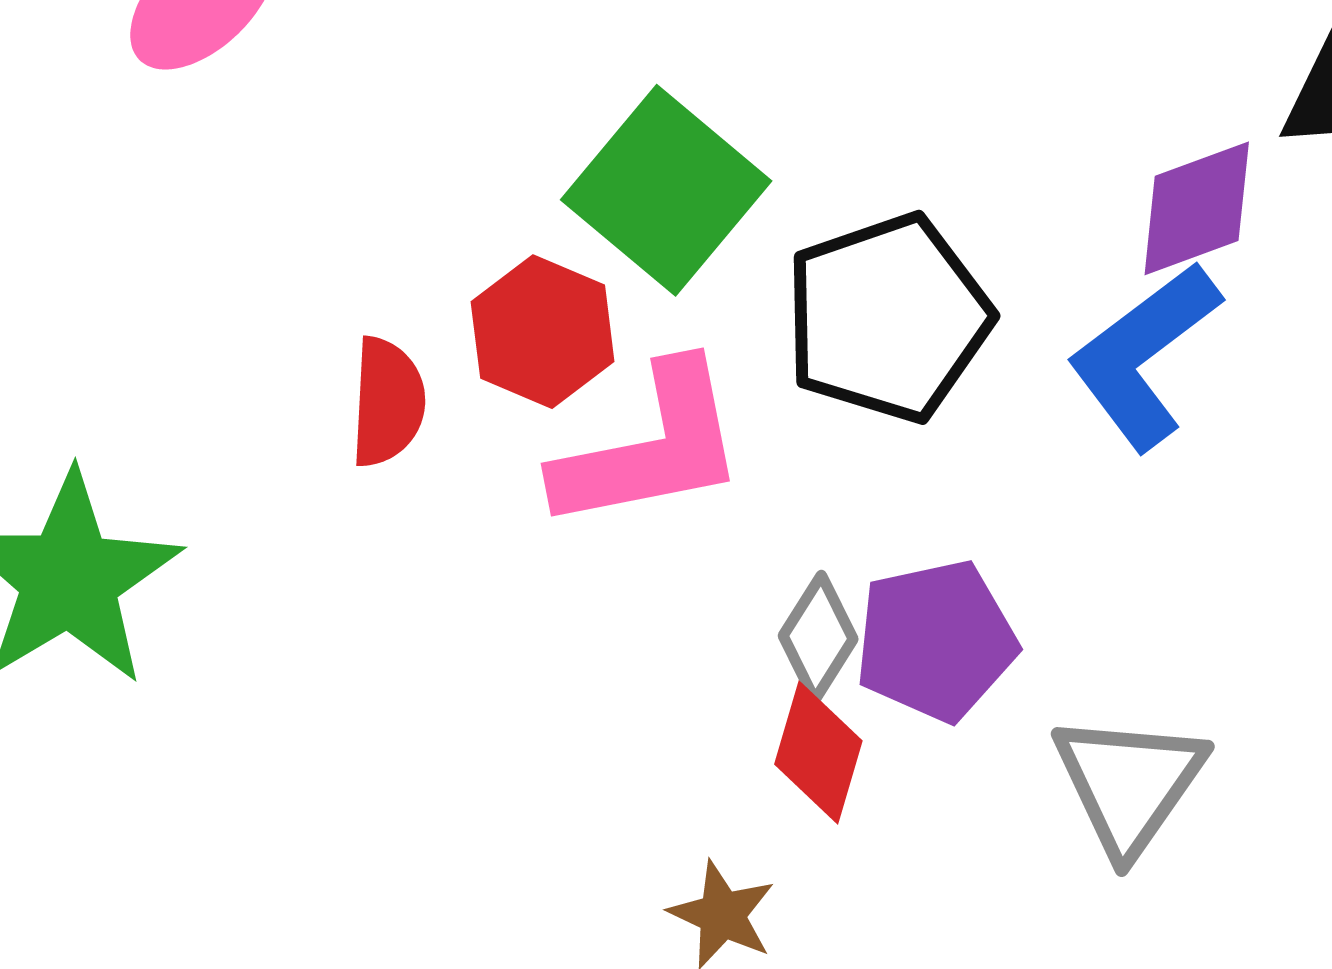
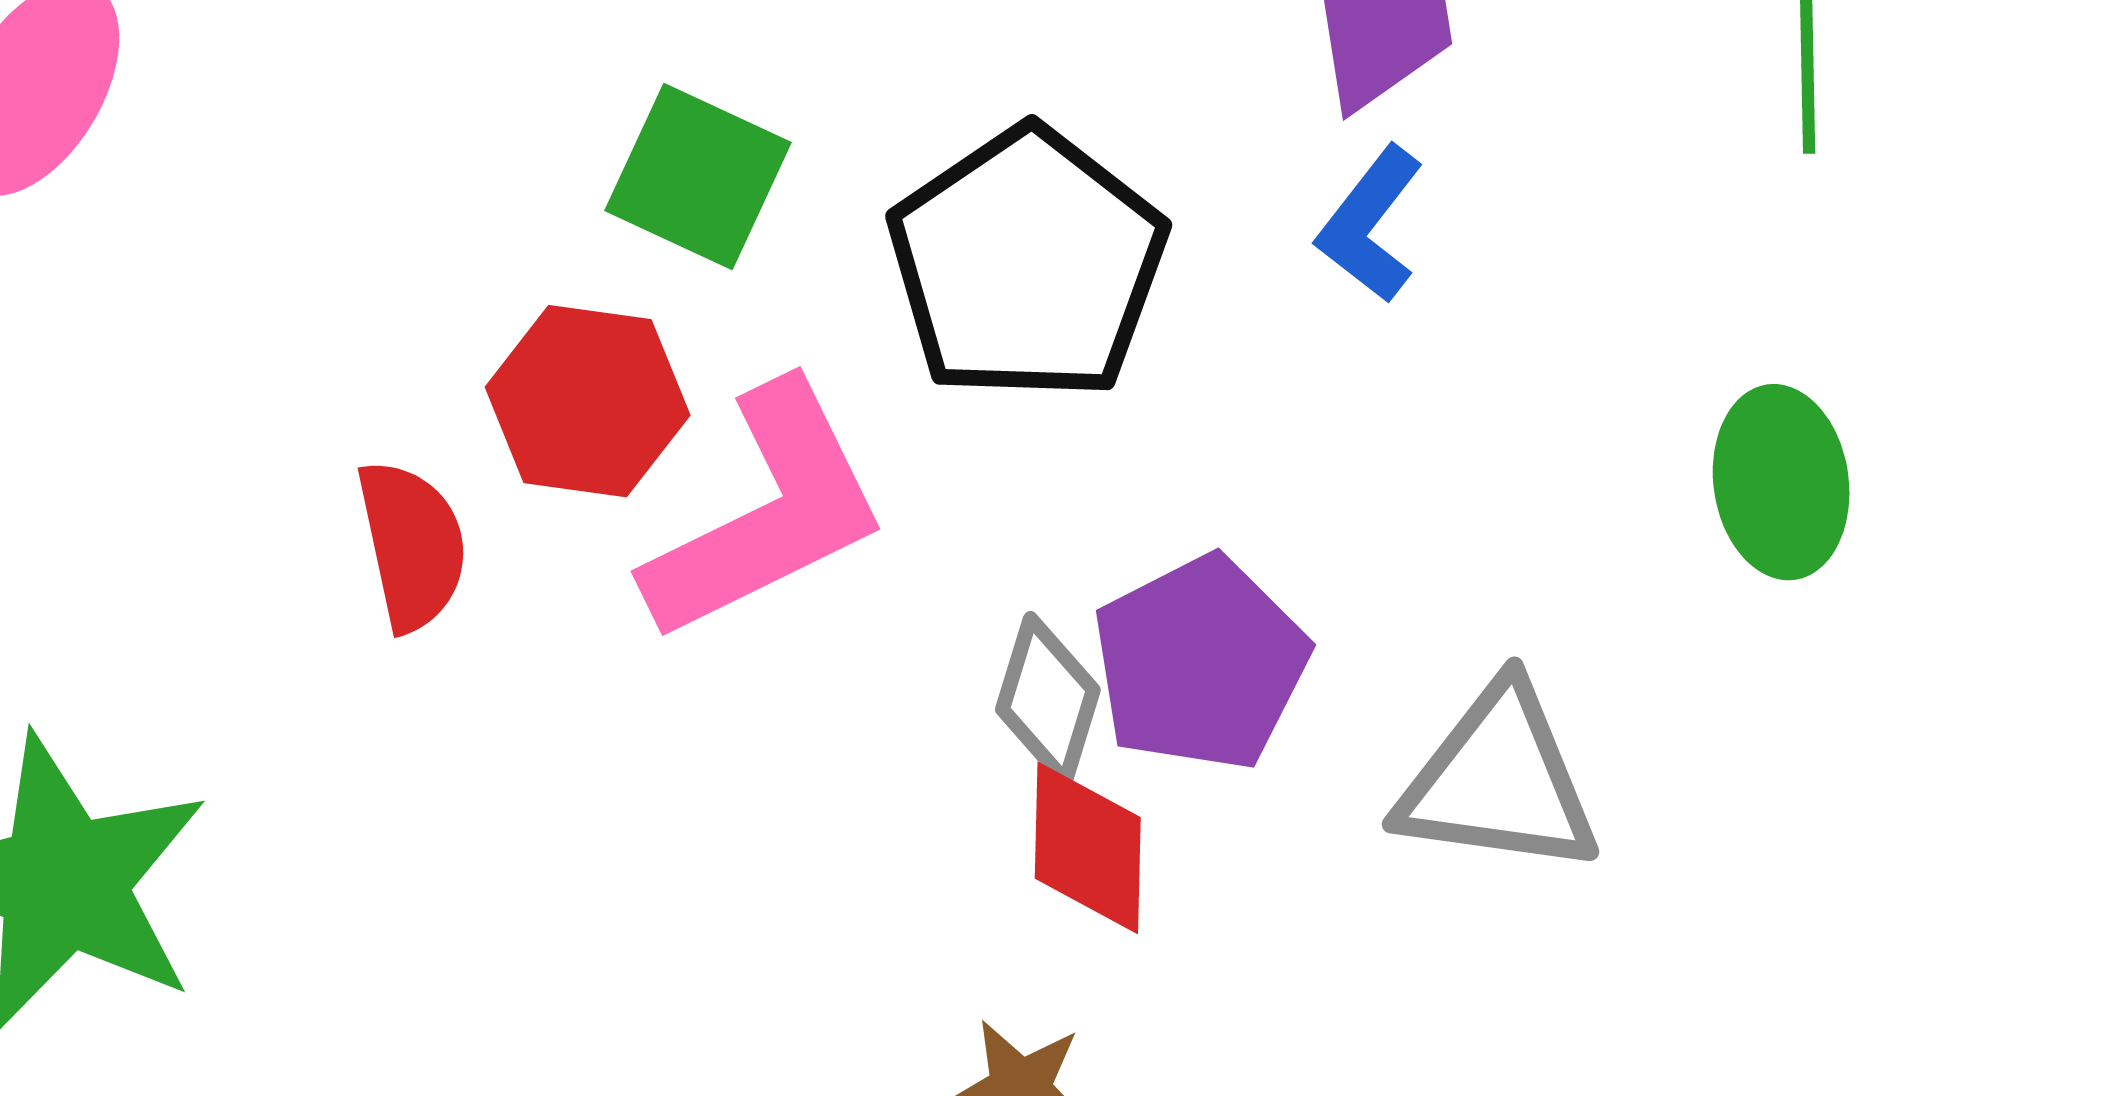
green square: (666, 190) -> (698, 176), size x0.7
blue L-shape: (1144, 356) -> (1370, 224), size x0.6
gray triangle: (1129, 784) -> (1499, 781), turned -42

